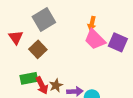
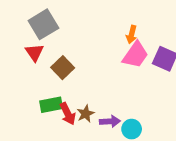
gray square: (44, 19) -> (43, 24), moved
pink trapezoid: (95, 39) -> (135, 55), turned -100

